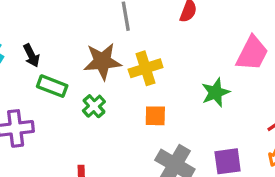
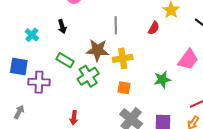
black arrow: (31, 55) -> (62, 27), moved
green cross: (94, 106) -> (88, 76), size x1.5

